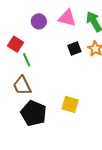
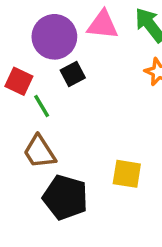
purple circle: (39, 21) -> (54, 37), size x1.6
black square: (74, 48) -> (73, 74), moved

